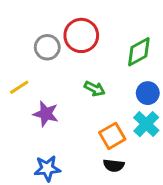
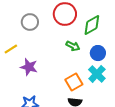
red circle: (81, 35) -> (65, 14), moved
green arrow: (95, 89) -> (73, 46), moved

